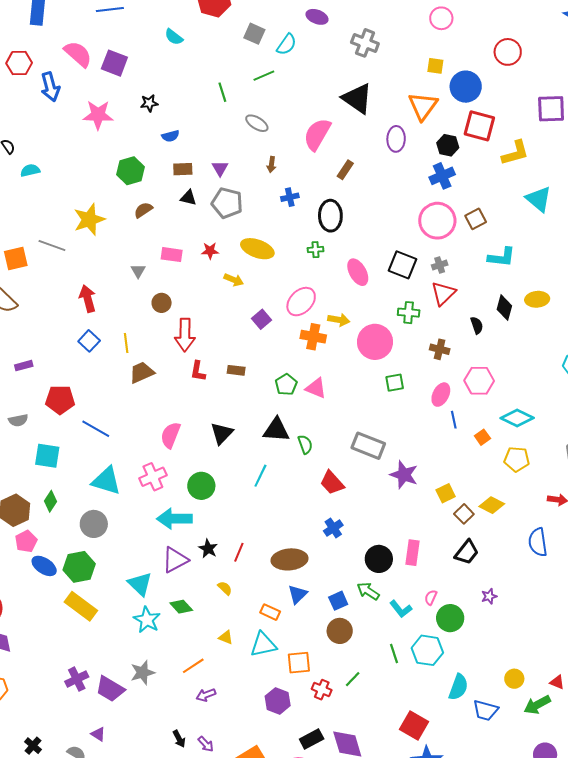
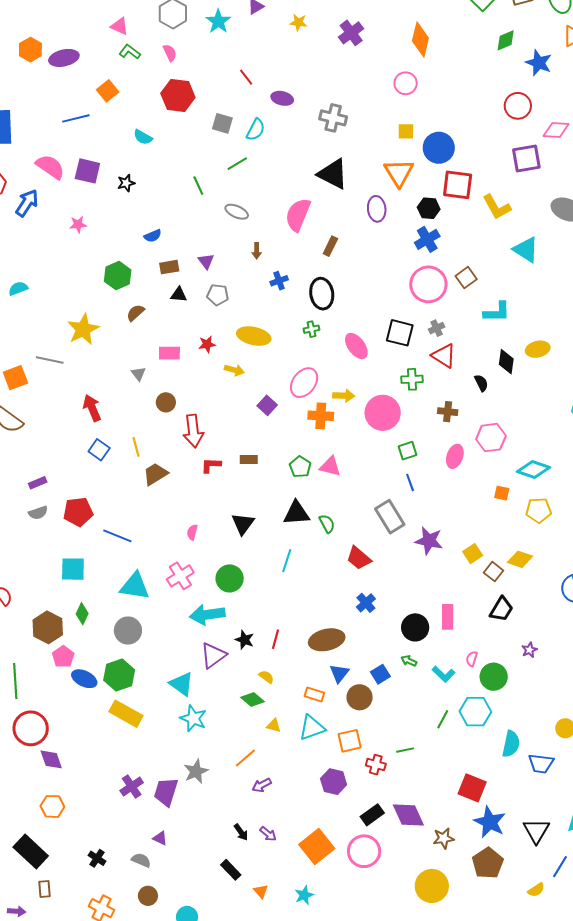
red circle: (508, 52) -> (518, 106), moved
blue arrow: (50, 87) -> (27, 203), turned -124
black star: (149, 103) -> (126, 183), moved
pink star: (98, 115) -> (78, 224), size x0.6
yellow L-shape: (515, 153) -> (497, 207), turned 84
gray pentagon: (227, 203) -> (218, 295), size x0.7
red triangle: (443, 293) -> (444, 356), turned -36
red L-shape: (198, 371) -> (211, 465), turned 90
gray semicircle: (18, 420) -> (38, 513), moved
blue line: (454, 420) -> (410, 483), moved
pink semicircle: (170, 435) -> (192, 532), size x0.6
orange square: (482, 437) -> (502, 493), turned -35
gray rectangle: (368, 446) -> (390, 517), turned 44
green arrow: (368, 591) -> (409, 661), size x0.7
green diamond: (181, 607) -> (252, 699), moved
brown circle: (340, 631) -> (360, 697), moved
green line: (394, 654) -> (443, 719), turned 54
green line: (353, 679) -> (405, 750), turned 42
purple trapezoid: (110, 689) -> (166, 792), turned 84

